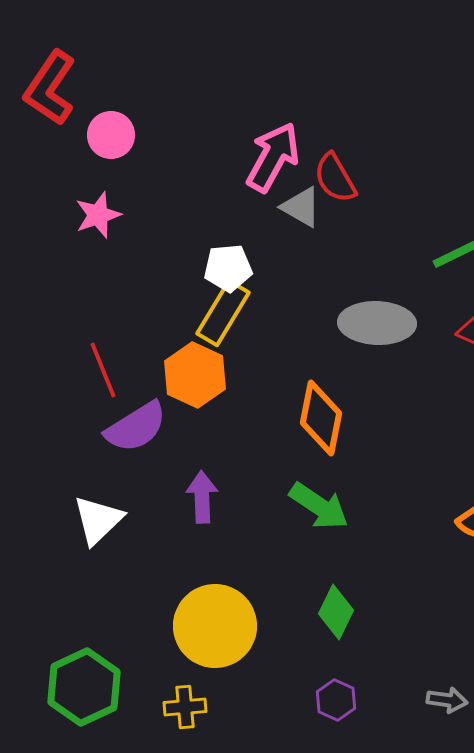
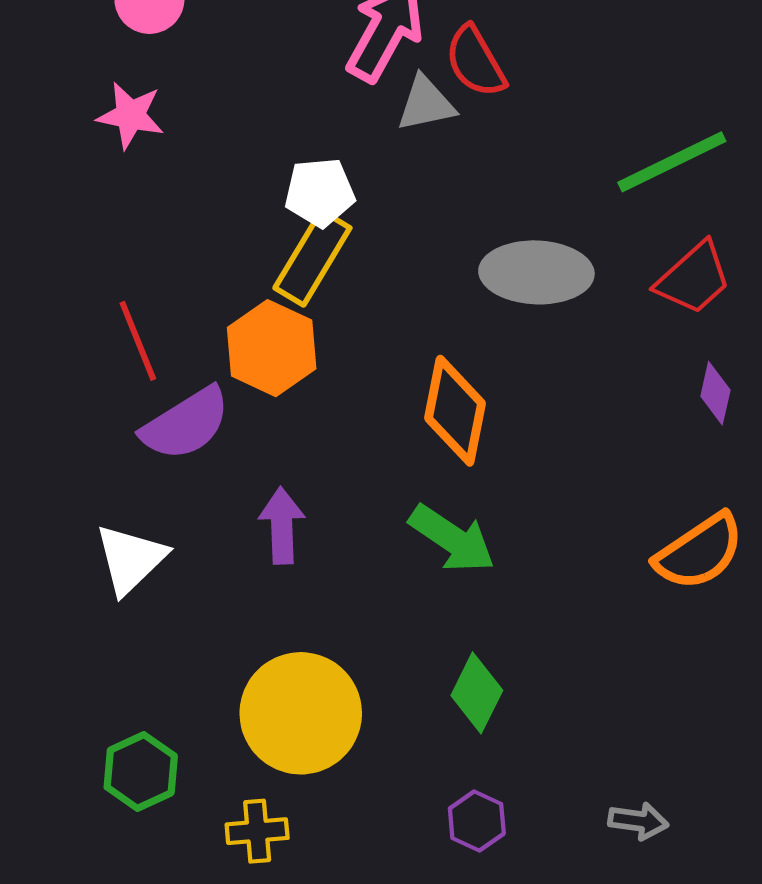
gray triangle: (301, 207) -> (426, 104), turned -42
pink star: (98, 215) -> (131, 115), turned 30
green hexagon: (84, 687) -> (141, 771), moved, size x0.7

